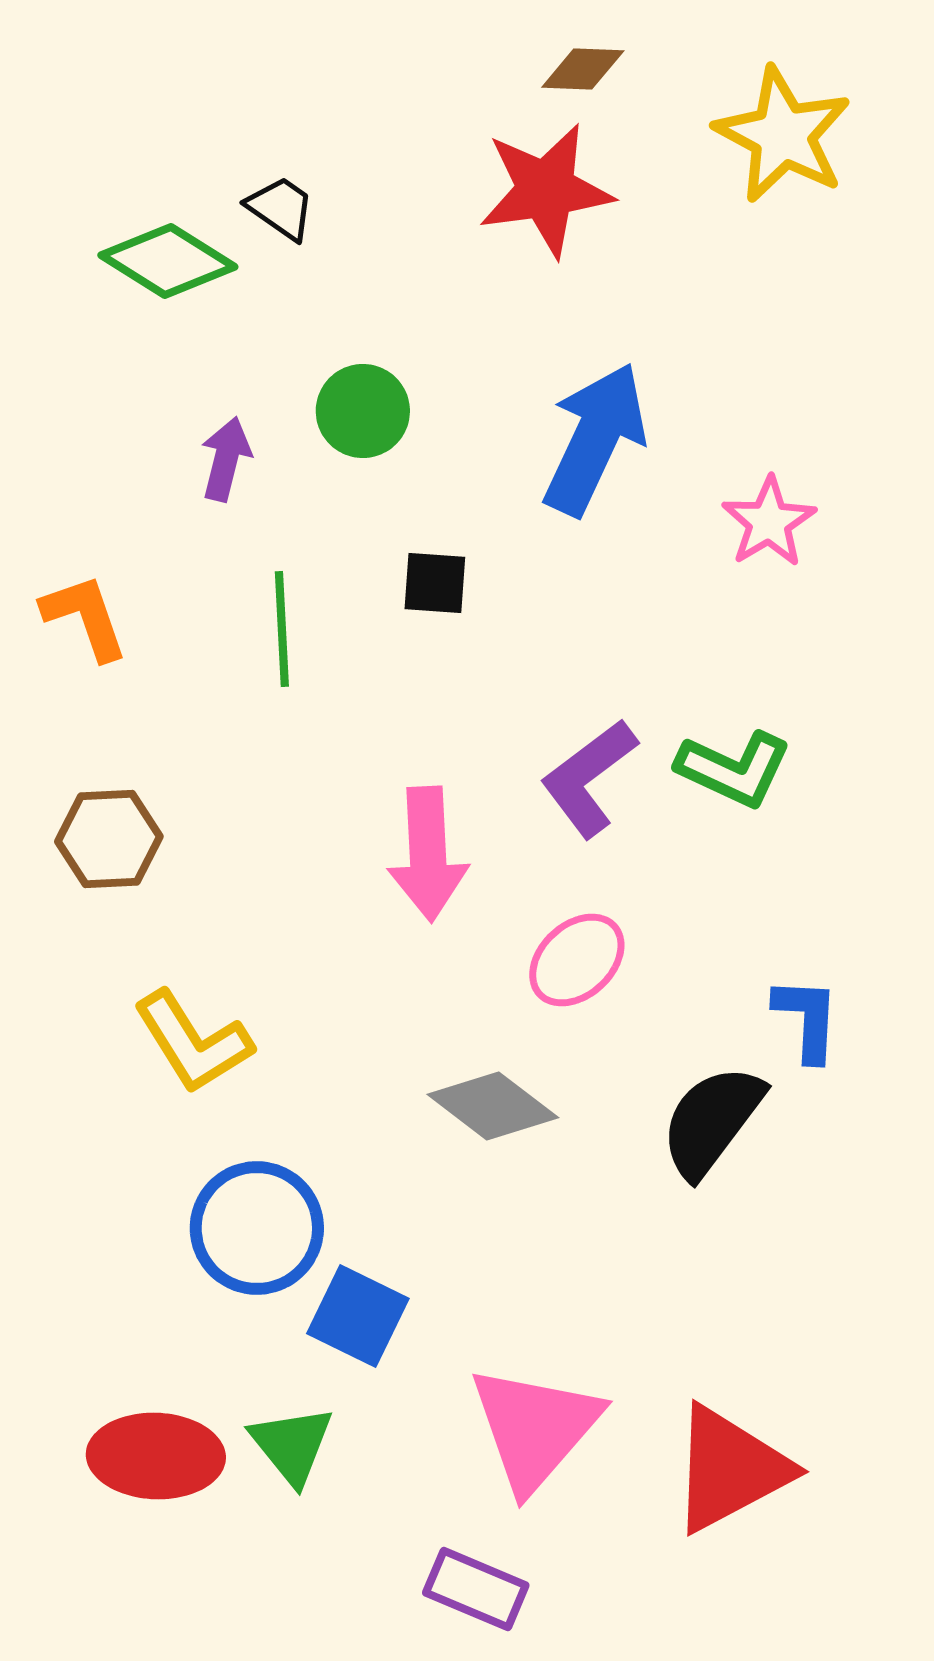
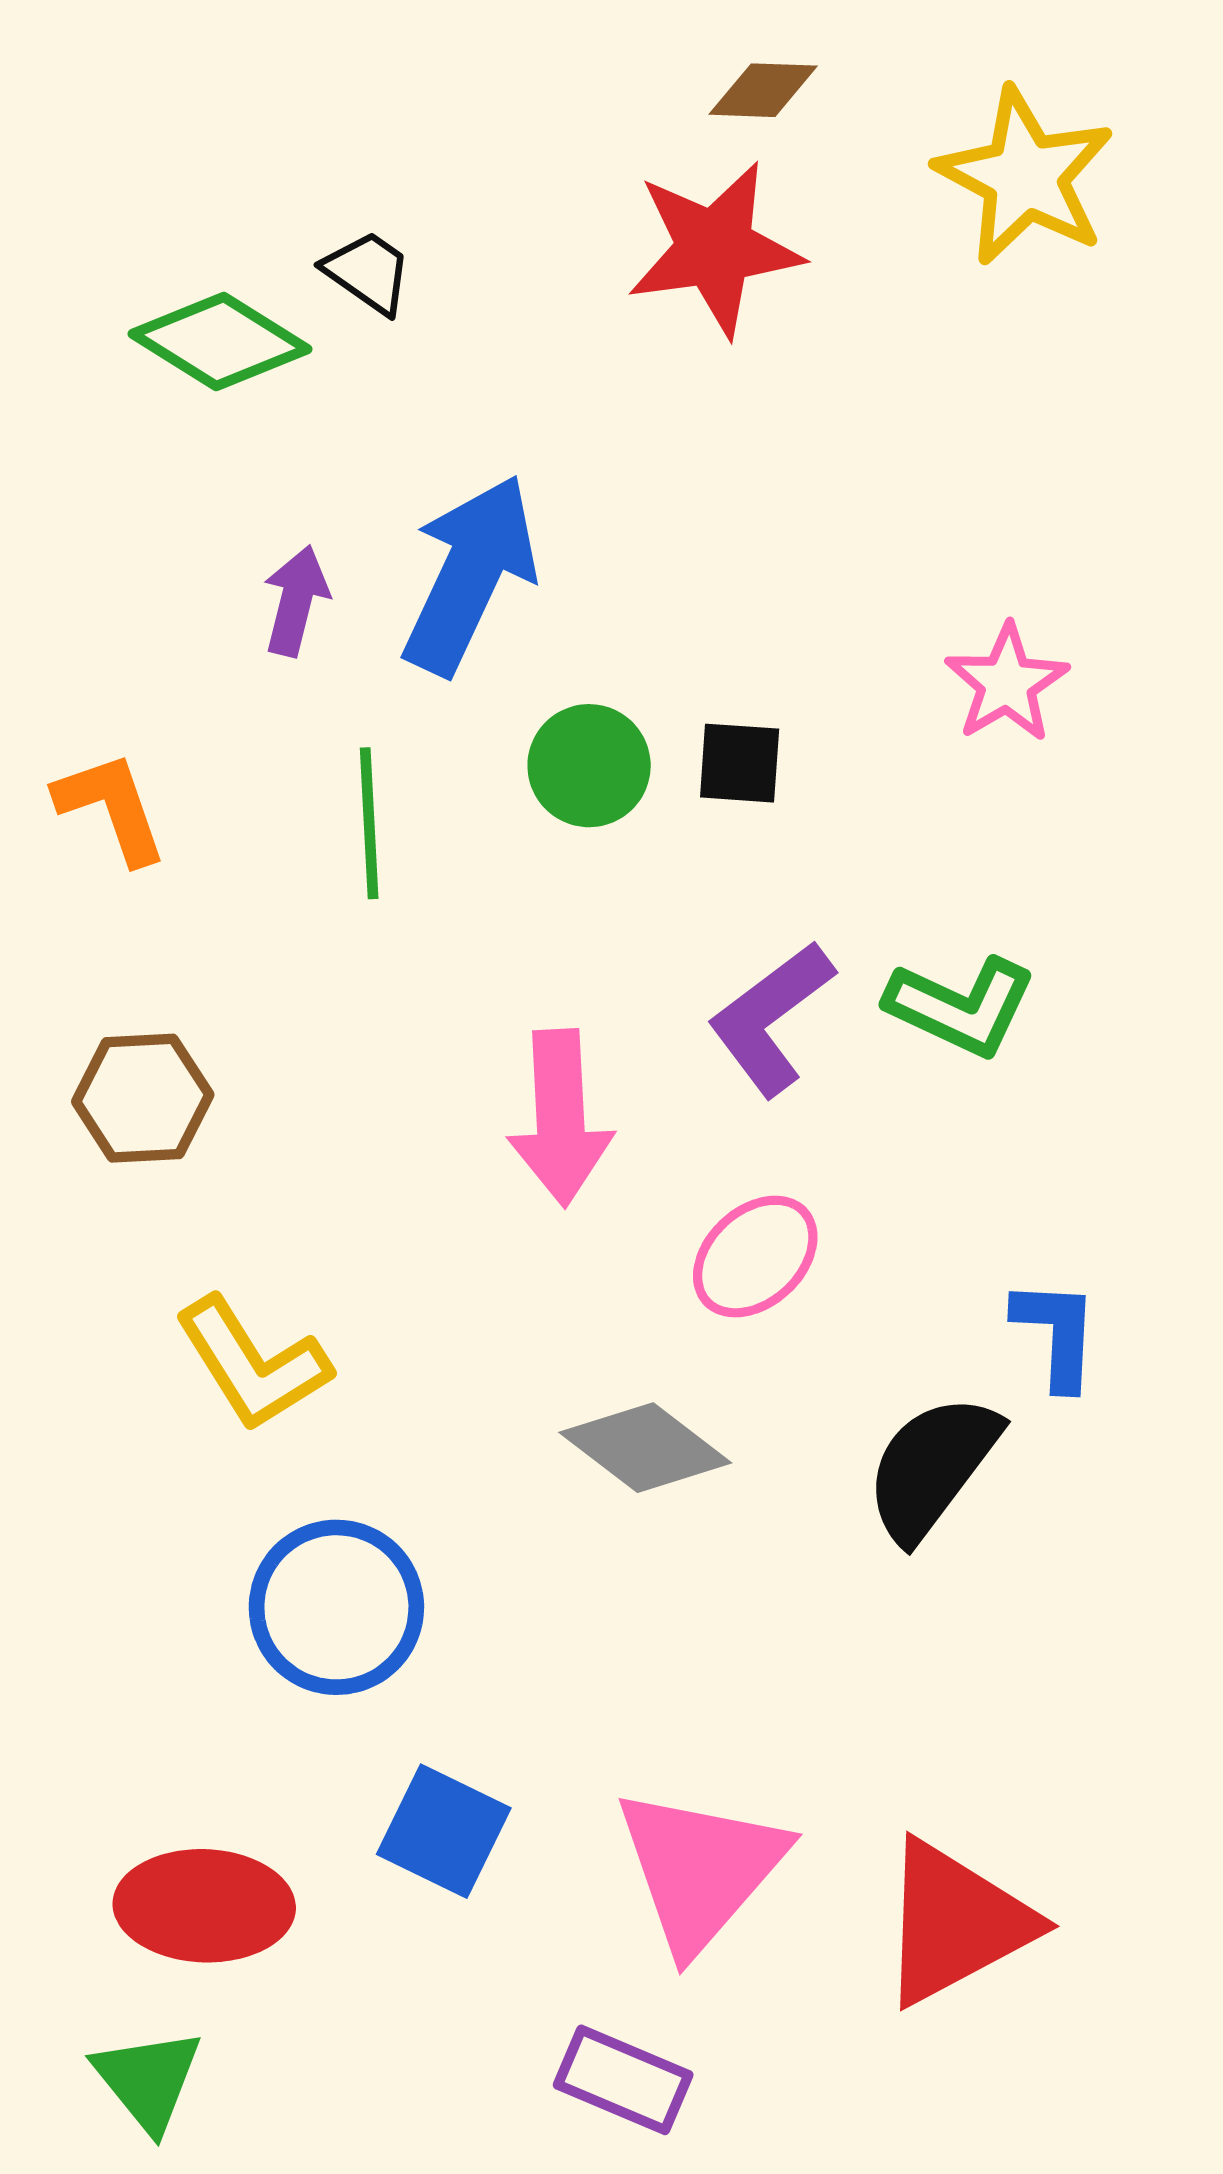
green circle: (363, 411) -> (589, 766), moved
blue arrow: (595, 439) -> (470, 575), moved
black square: (435, 583) -> (740, 763), moved
blue square: (358, 1316) -> (444, 1831), moved
green triangle: (292, 1445) -> (148, 2080), moved

